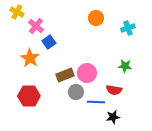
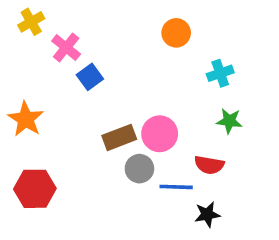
yellow cross: (17, 12) -> (31, 22), turned 32
cyan cross: (128, 28) -> (220, 73), moved
orange star: (30, 58) -> (26, 119), moved
red hexagon: (29, 96) -> (35, 189), moved

